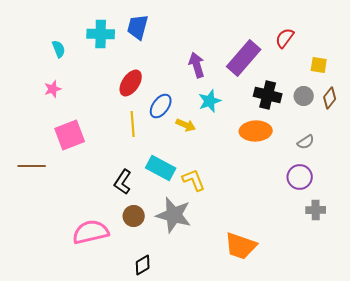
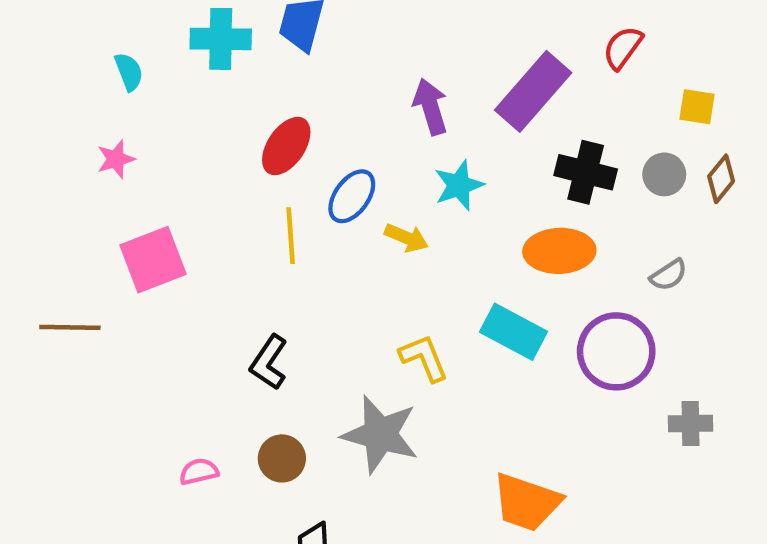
cyan rectangle: (161, 168) -> (513, 332), moved
purple circle: (300, 177) -> (616, 351), moved, size x1.4
brown circle: (134, 216) -> (282, 458), moved
pink semicircle: (91, 232) -> (199, 472), size x0.5

